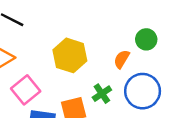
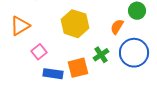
pink square: (26, 90) -> (39, 52), size x0.7

